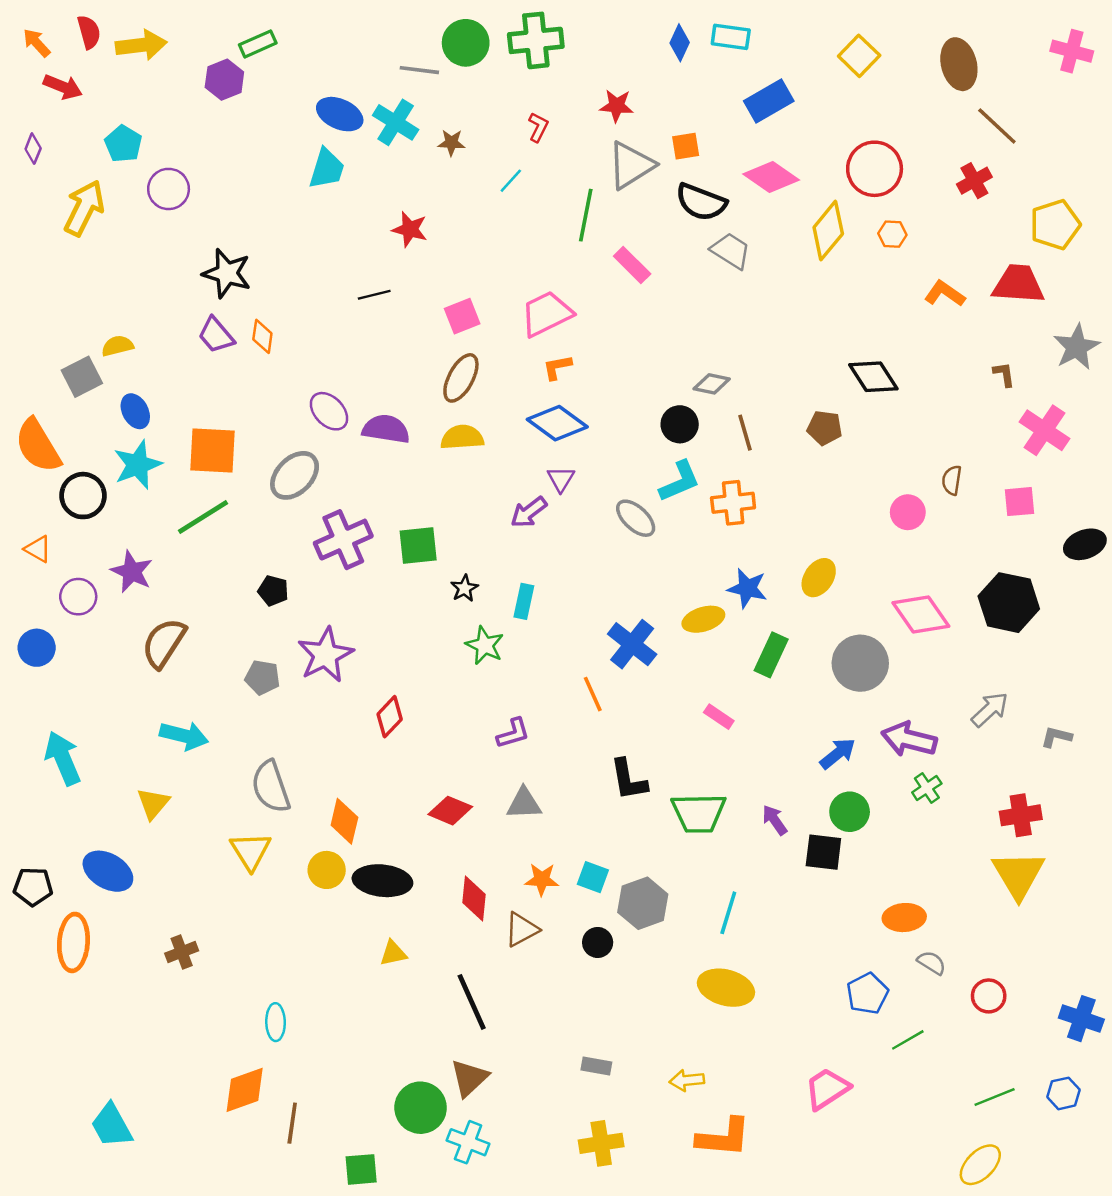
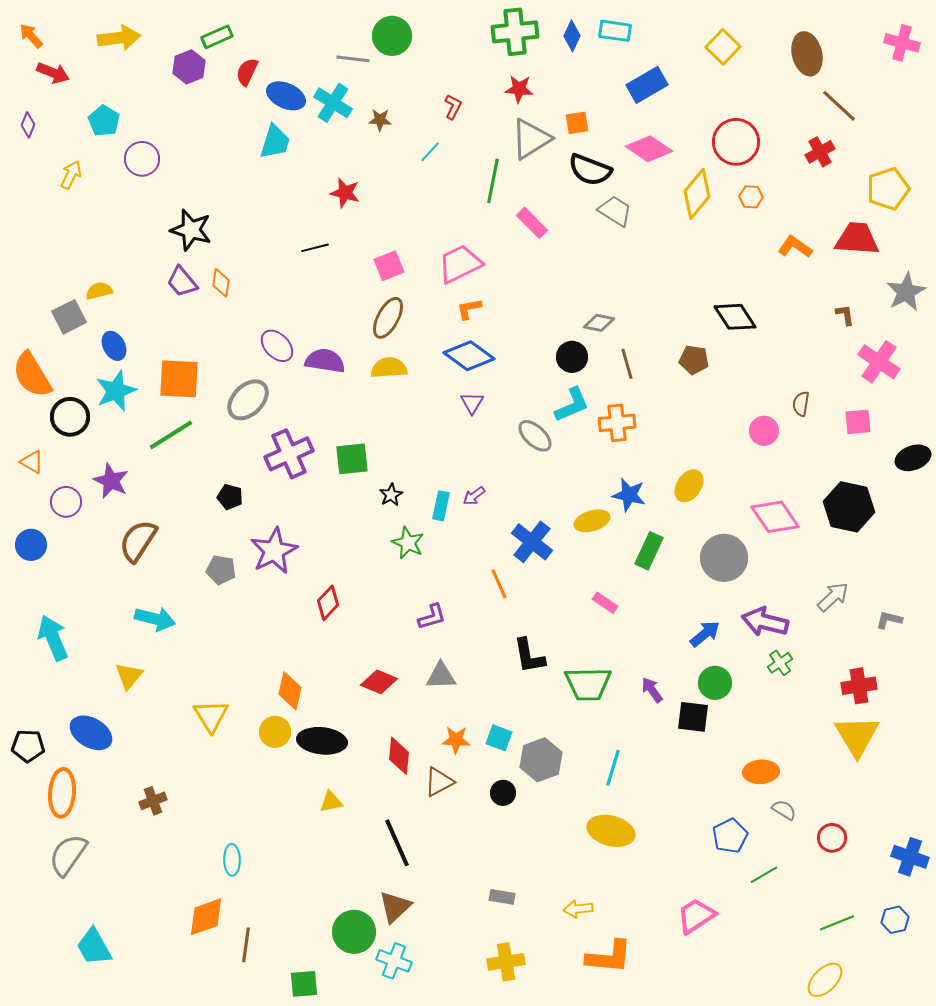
red semicircle: (89, 32) -> (247, 72), moved, turned -140
green cross: (536, 40) -> (515, 32), moved
yellow arrow: (84, 208) -> (71, 175), size x0.6
purple arrow: (529, 512) -> (474, 496), moved, size x0.7
gray semicircle: (271, 787) -> (68, 855), moved, turned 54

